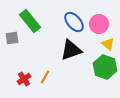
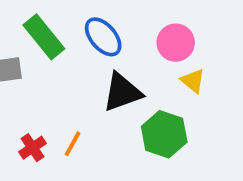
blue ellipse: (74, 22) -> (103, 37), moved
green hexagon: (105, 67) -> (164, 134), moved

